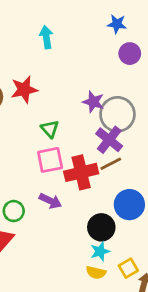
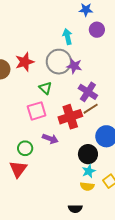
cyan arrow: (46, 37) -> (67, 37), moved
gray circle: (117, 114) -> (59, 62), moved
pink square: (50, 160) -> (37, 111), moved

